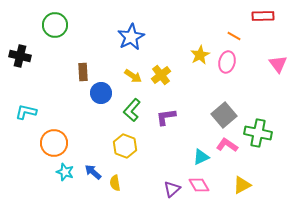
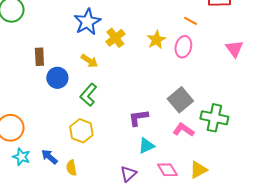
yellow cross: (161, 75) -> (115, 38), moved
purple L-shape: (166, 117) -> (138, 118), moved
cyan triangle: (201, 157) -> (146, 146), moved
pink diamond: (199, 185) -> (167, 170), moved

